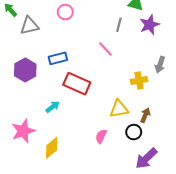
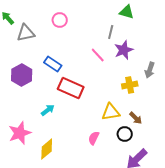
purple star: (149, 25) -> (124, 50), moved
blue rectangle: (58, 58) -> (53, 64), turned 48
brown arrow: (145, 115) -> (136, 118), turned 112

